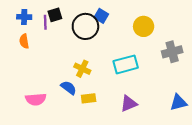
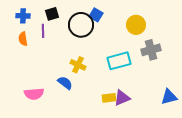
purple line: (45, 22) -> (43, 31), moved
gray cross: (172, 52) -> (151, 50), moved
yellow rectangle: (89, 98) -> (109, 98), moved

